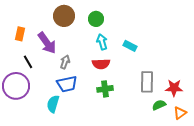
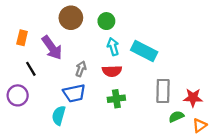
cyan rectangle: (130, 46) -> (144, 51), size x1.6
gray arrow: (65, 62) -> (81, 69), moved
purple circle: (16, 86) -> (18, 95), size x0.7

